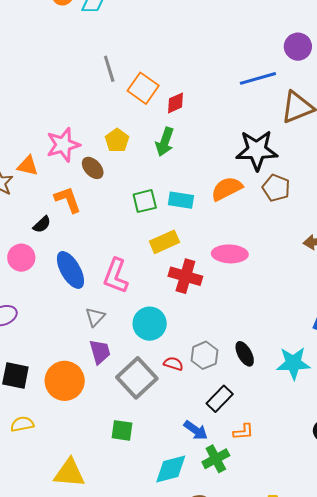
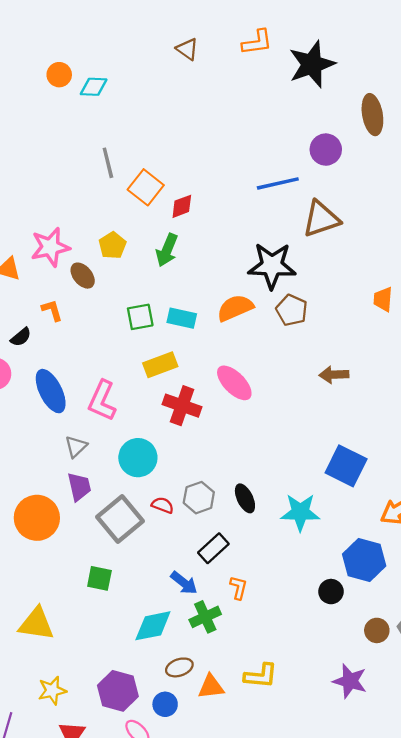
orange L-shape: (68, 200) -> (52, 310), size x0.7
pink ellipse: (230, 254) -> (234, 383), turned 40
orange L-shape: (243, 432) -> (238, 588), turned -75

